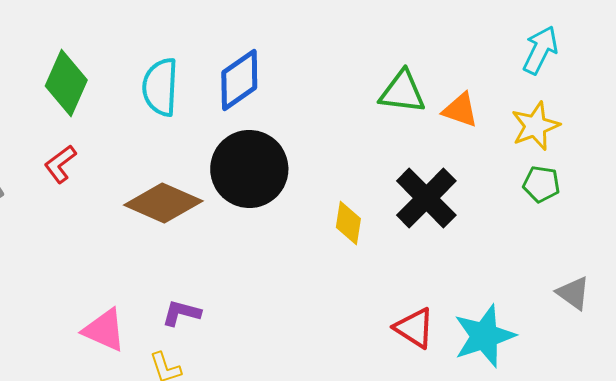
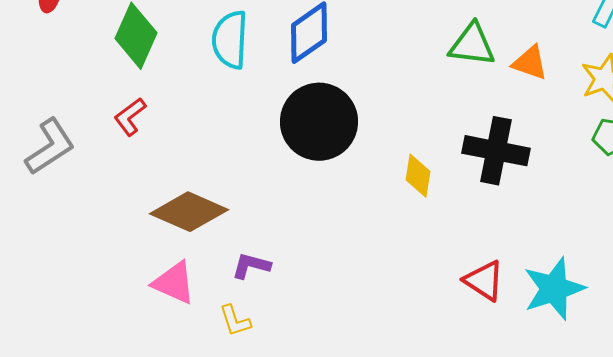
black cross: (426, 198) -> (496, 151), turned -34
brown diamond: (163, 203) -> (189, 212), moved

